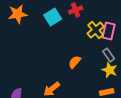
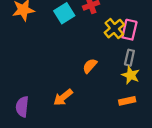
gray rectangle: (109, 55) -> (129, 58), turned 48

